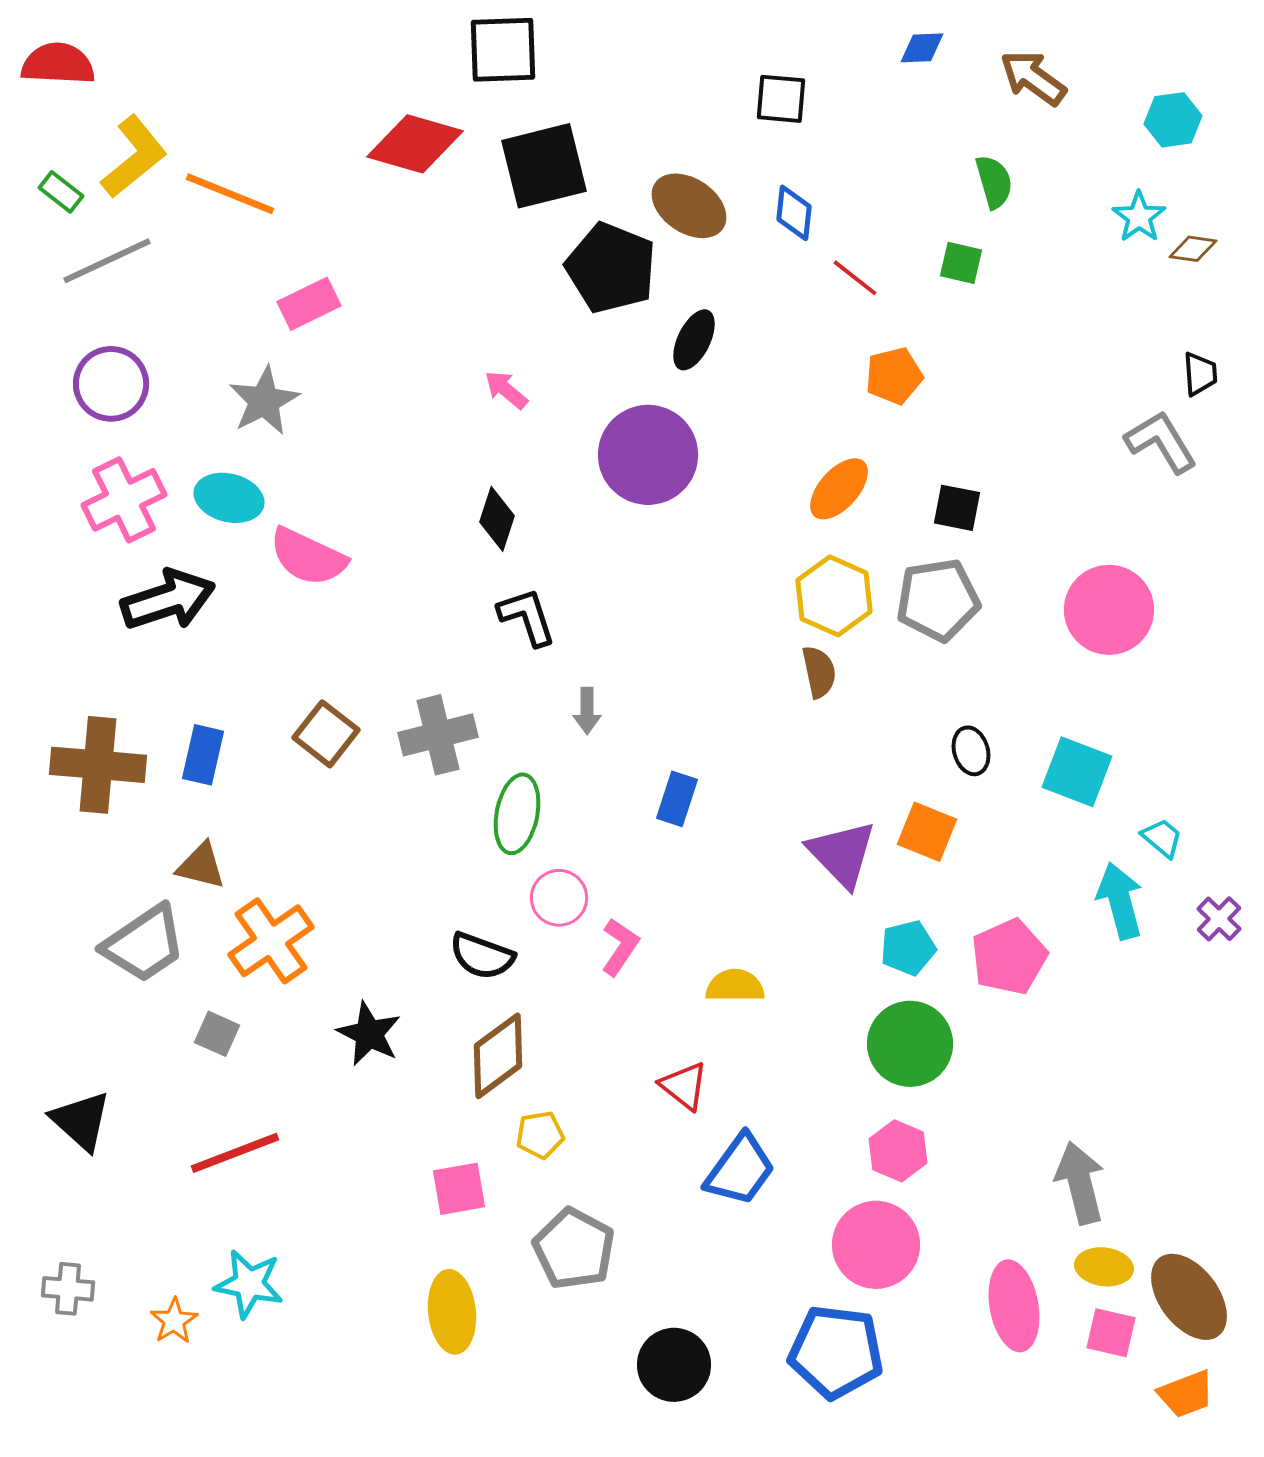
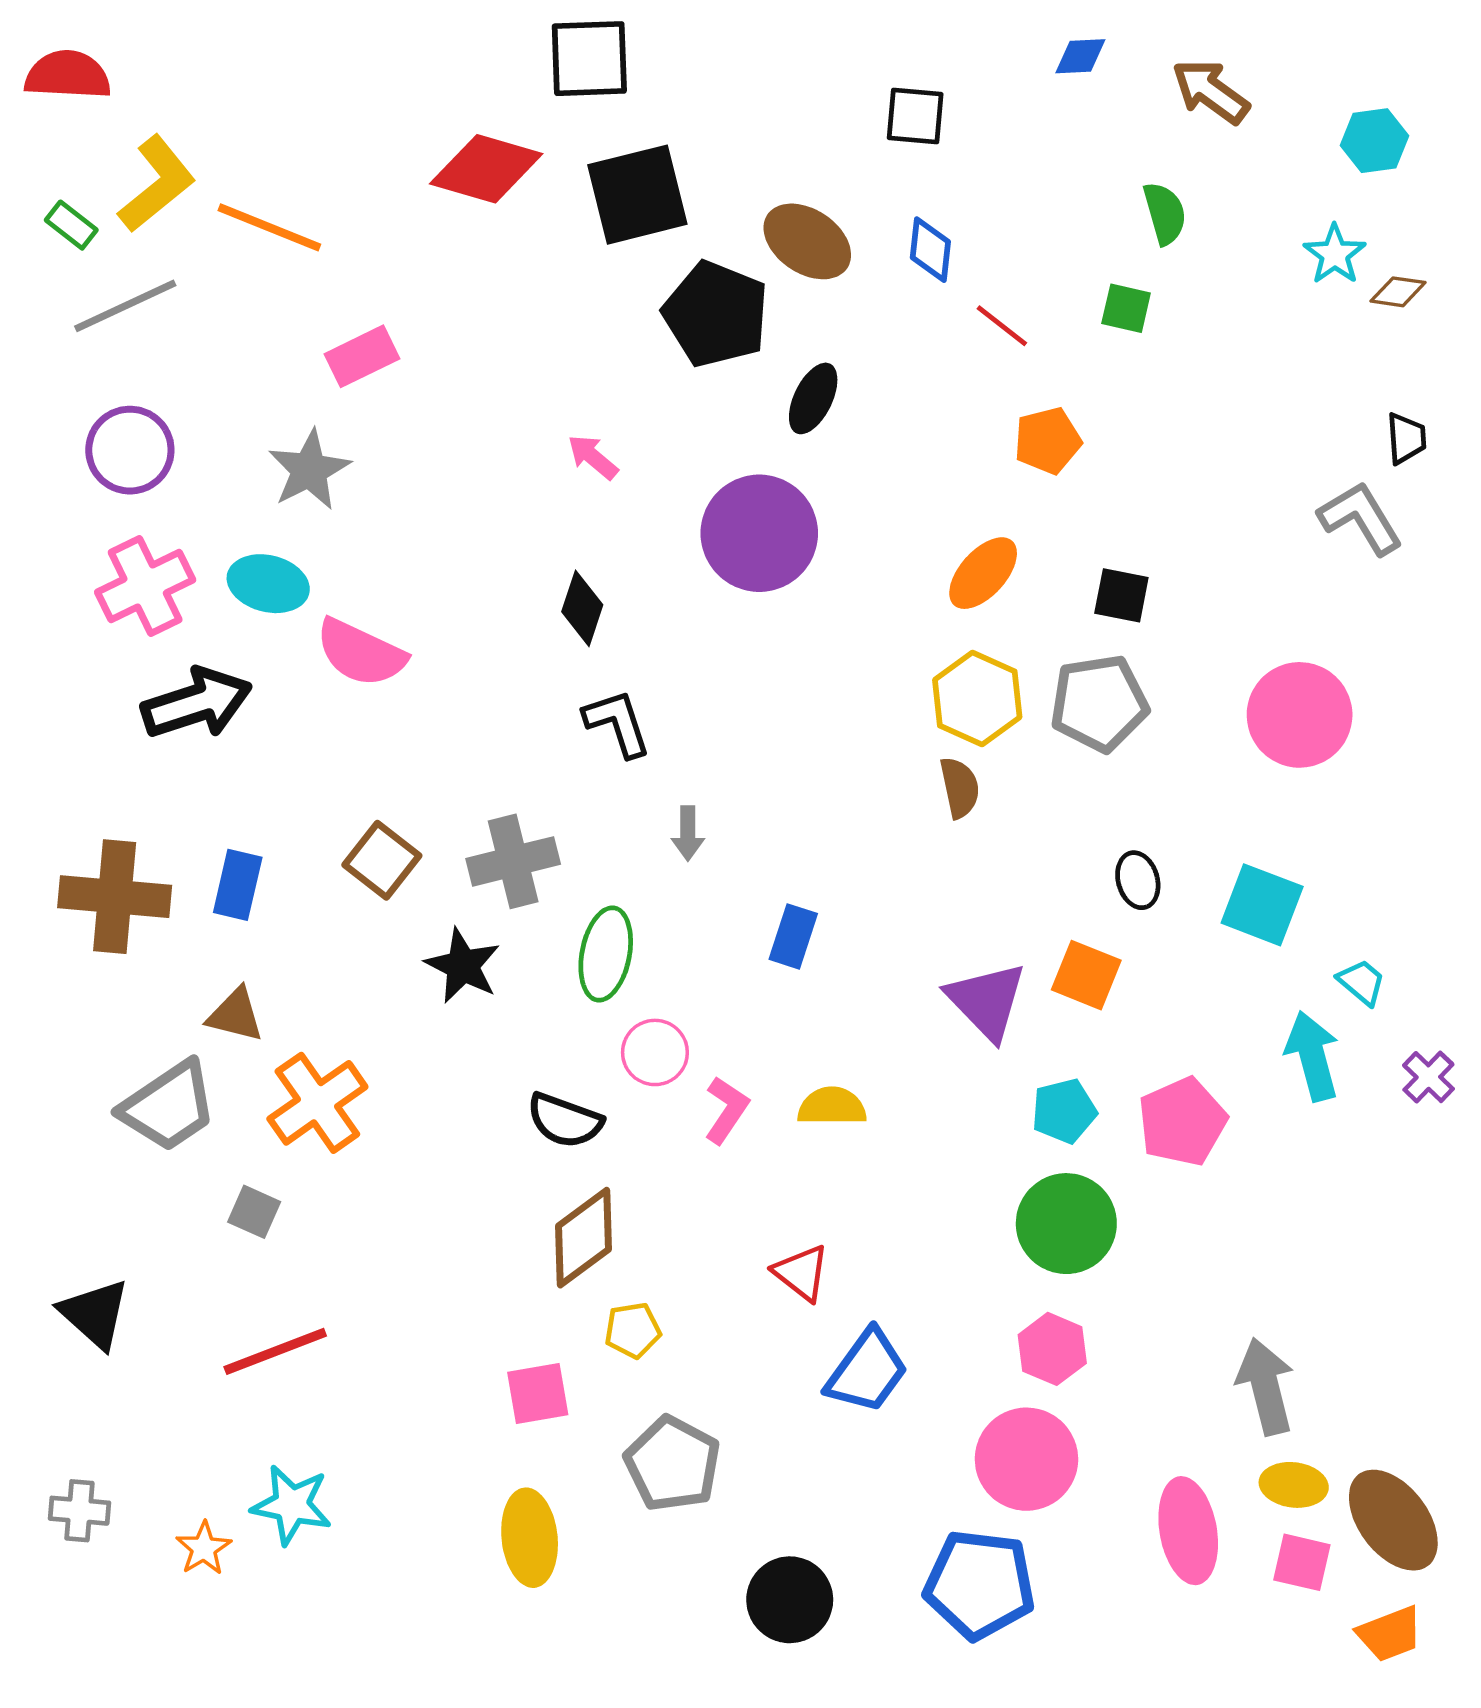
yellow semicircle: (735, 986) -> (832, 1106), moved
black star: (369, 1034) -> (463, 966), moved

